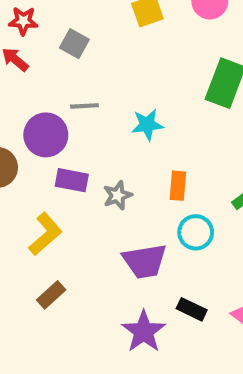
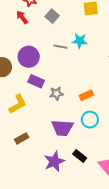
gray line: (84, 106) -> (60, 47), moved
cyan star: (147, 125) -> (80, 41), moved
orange rectangle: (178, 186) -> (86, 95), turned 48
brown rectangle: (51, 295) -> (22, 138), moved

